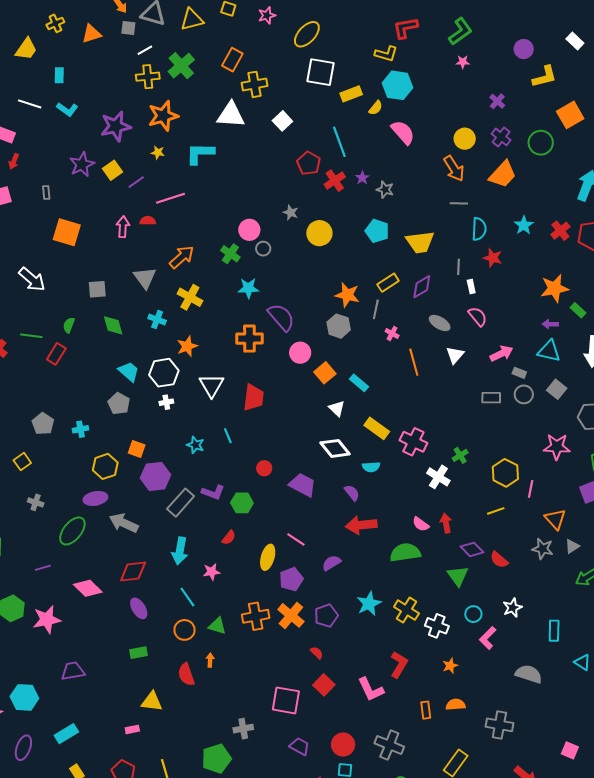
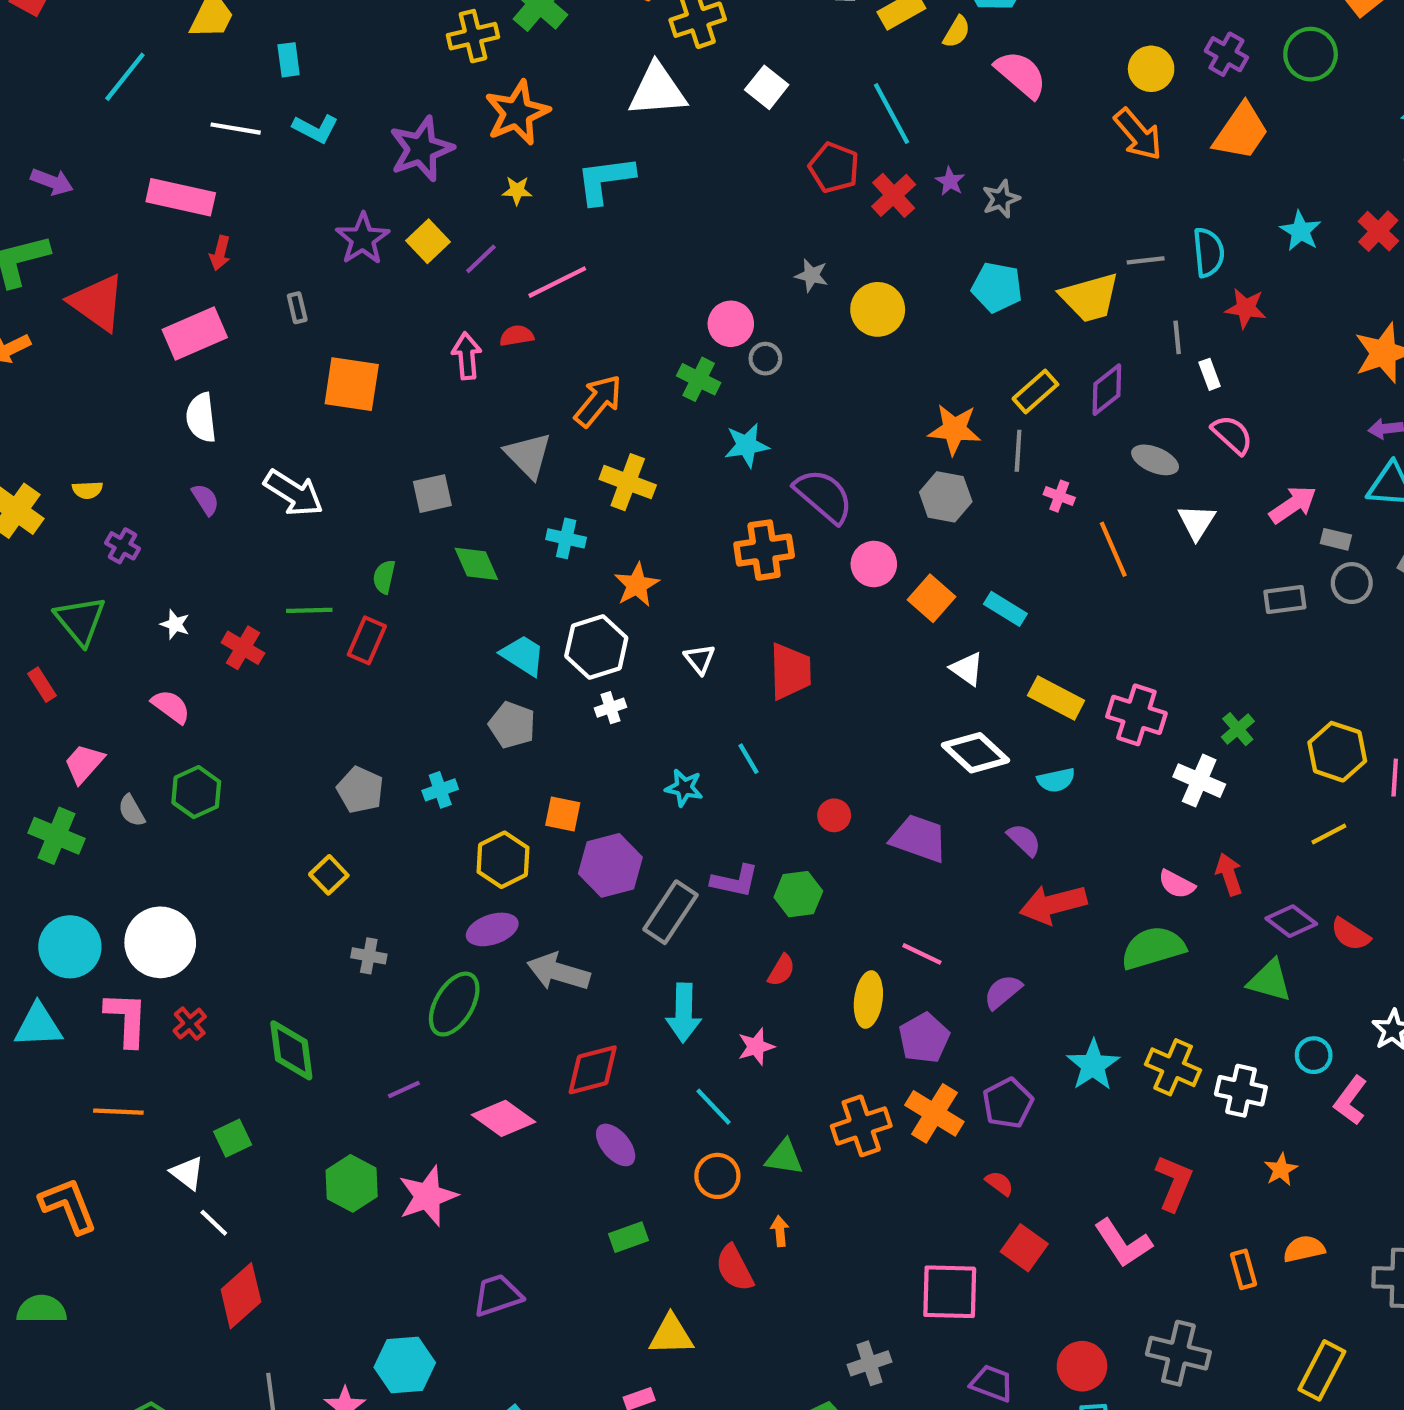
gray star: (385, 190) -> (1001, 199), turned -30
gray line: (459, 203) -> (1146, 260), moved
white triangle: (212, 385) -> (700, 659), size x0.6
green triangle: (458, 576) -> (1270, 981), turned -30

